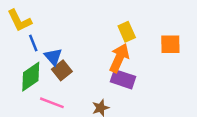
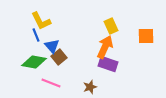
yellow L-shape: (19, 21) -> (41, 21), moved
green diamond: (31, 77) -> (34, 62), turned 45

